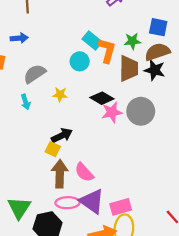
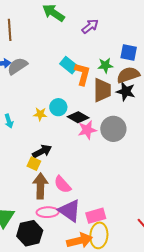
cyan circle: (80, 61) -> (58, 107), moved
gray semicircle: (35, 74) -> (17, 66), moved

